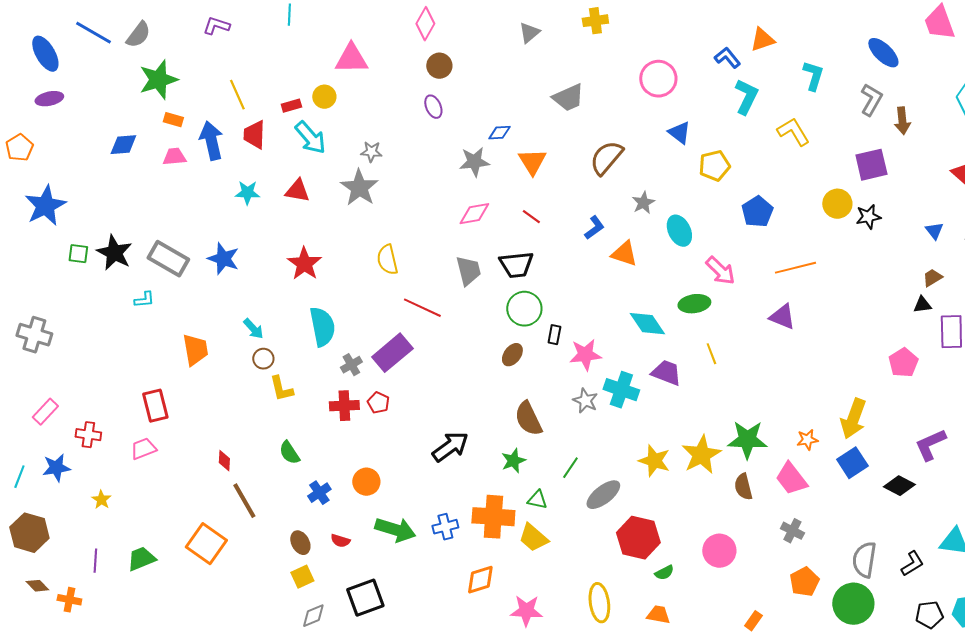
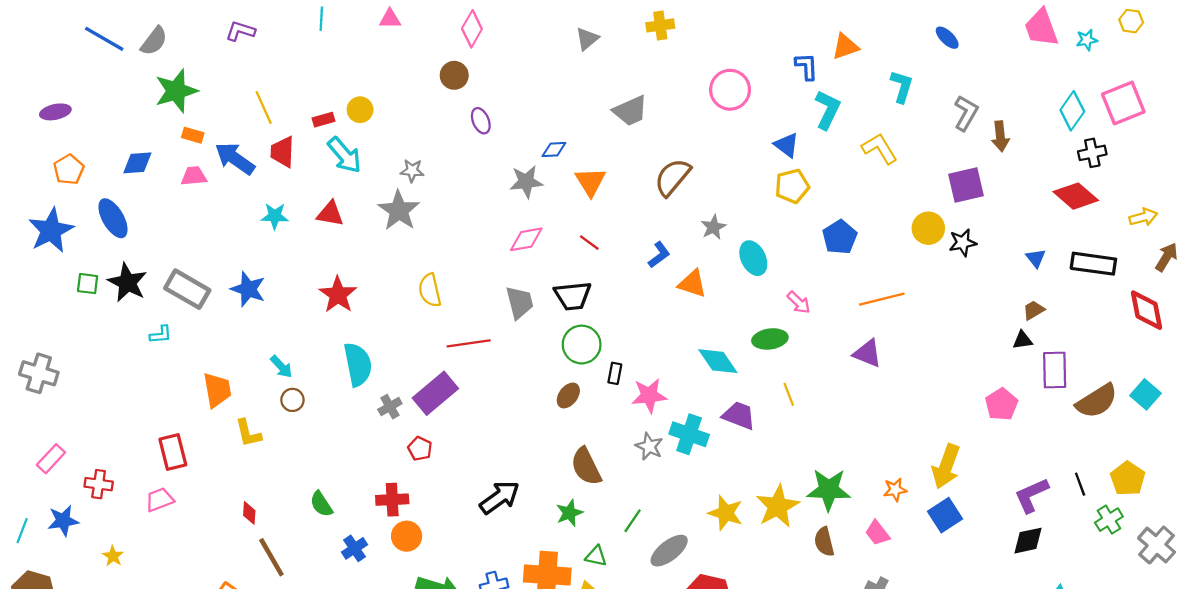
blue ellipse: (883, 53) -> (947, 38), moved, size x0.7
blue ellipse: (45, 54) -> (113, 218), moved
blue L-shape: (727, 58) -> (806, 66), turned 36
pink triangle: (351, 59) -> (390, 19), moved, size x0.6
brown circle: (439, 66) -> (454, 75), moved
blue triangle: (679, 133) -> (787, 145), moved
blue arrow: (211, 141) -> (235, 158), turned -42
orange pentagon: (19, 148) -> (69, 169), moved
pink arrow: (720, 271) -> (799, 302), size x0.7
red line: (422, 308) -> (469, 343), turned -33
yellow L-shape: (281, 389) -> (248, 433), moved
red cross: (344, 406) -> (392, 500), moved
pink trapezoid: (791, 479) -> (877, 533), size x0.7
black diamond: (899, 486) -> (1028, 541), moved, turned -40

